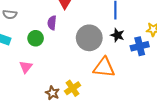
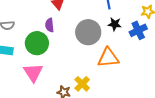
green circle: (36, 38) -> (37, 43), size x1.5
pink triangle: (26, 67) -> (33, 73), size x1.5

